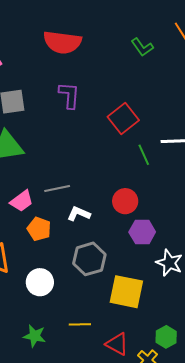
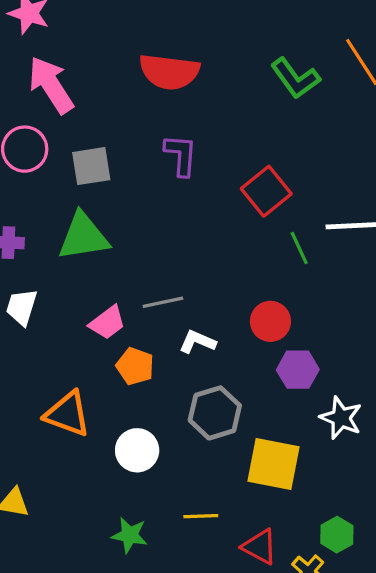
green L-shape: (142, 47) -> (295, 78), size x1.4

